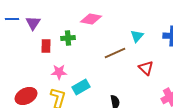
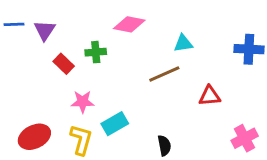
cyan triangle: (137, 36) -> (183, 43), moved, turned 40
red rectangle: (46, 46) -> (64, 64), turned -48
red triangle: (146, 68) -> (210, 96), turned -49

